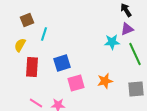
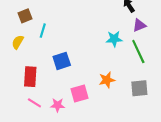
purple triangle: (127, 29) -> (139, 25), moved
red rectangle: (32, 67) -> (30, 77), moved
pink square: (76, 83) -> (80, 93), moved

